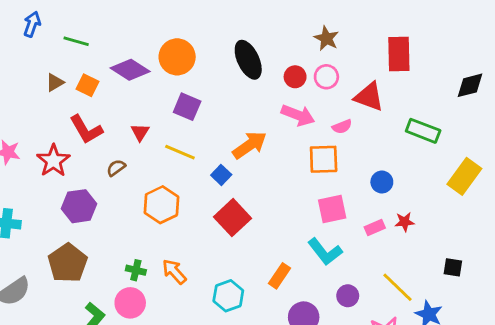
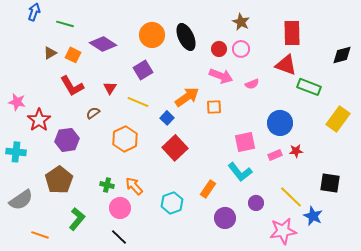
orange circle: (177, 57) -> (152, 35), moved
red triangle: (369, 97) -> (286, 65), moved
purple square: (187, 107) -> (143, 70), turned 36
orange square: (324, 159) -> (214, 107), moved, size x0.7
red star: (53, 161) -> (39, 120), moved
blue circle: (382, 182) -> (280, 123), size x1.6
black square: (453, 267) -> (330, 183), size x1.5
pink circle: (130, 303) -> (120, 208), moved

